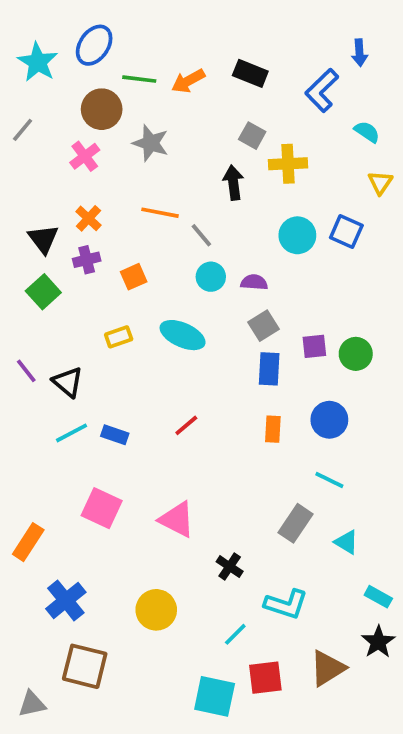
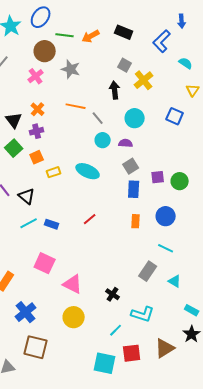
yellow cross: (288, 164) -> (144, 80), turned -36
cyan circle: (297, 235) -> (135, 118), moved
orange square: (134, 277) -> (37, 157), moved
pink triangle: (177, 519) -> (73, 284), moved

